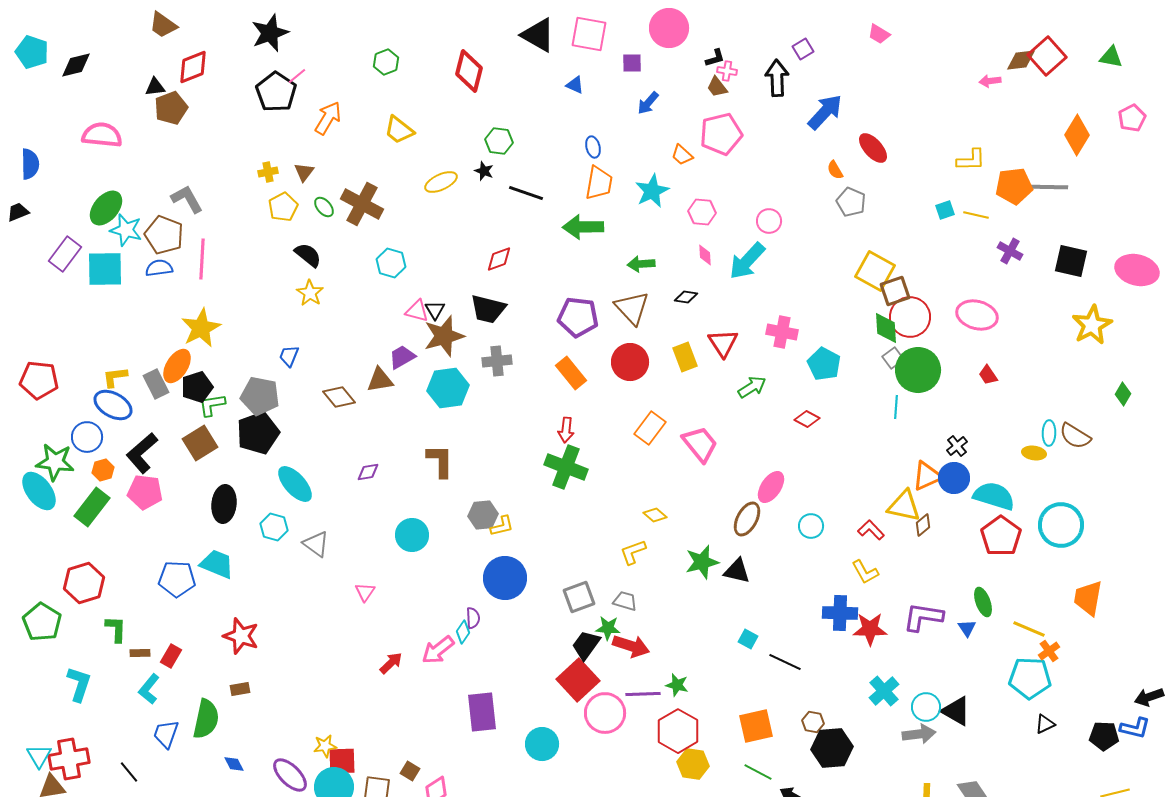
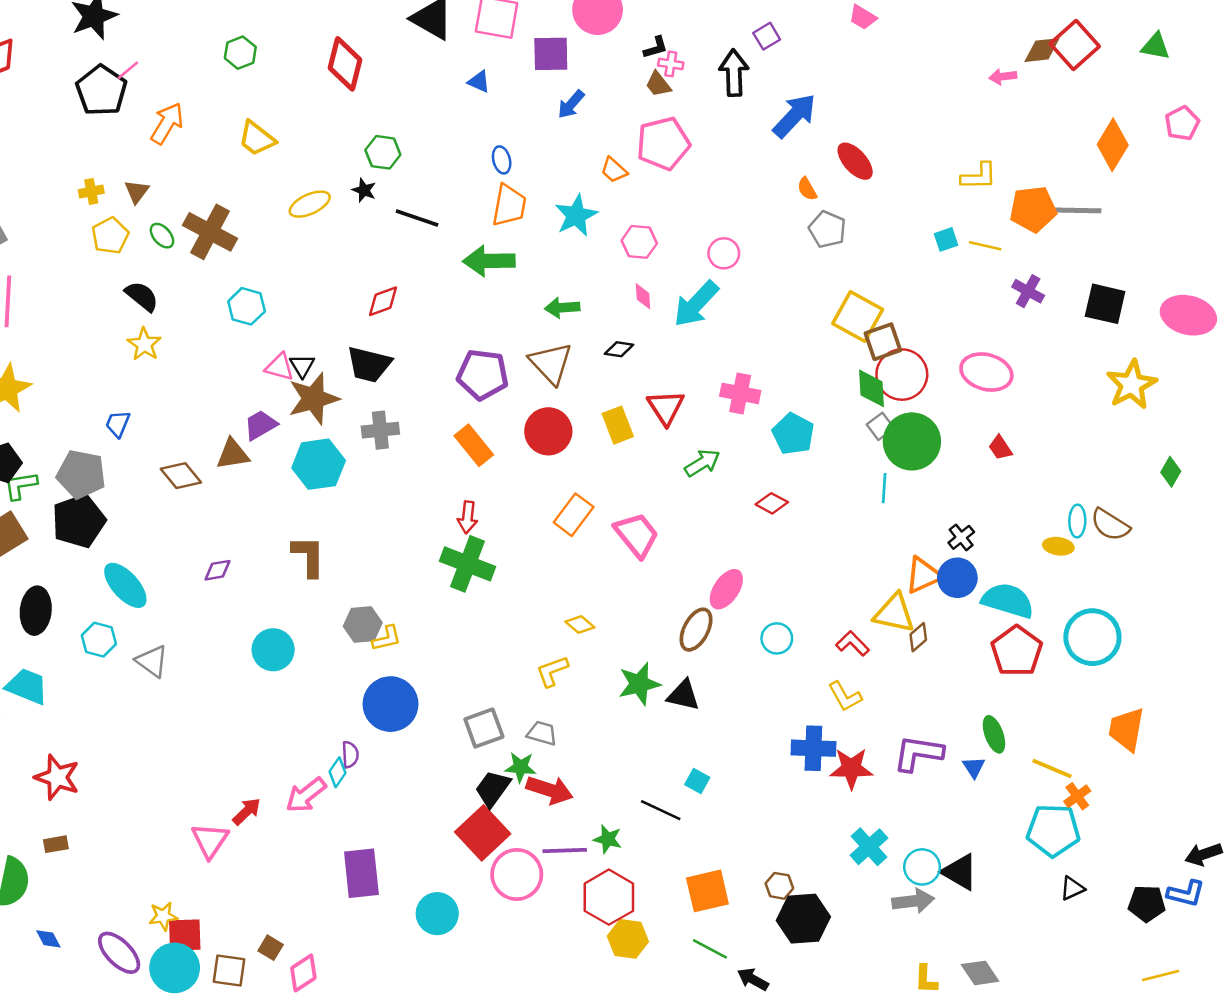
purple square: (632, 63) -> (551, 54), size x1.5
pink triangle: (365, 592) -> (210, 840), moved, size x1.5
black line: (785, 662) -> (661, 810), moved

